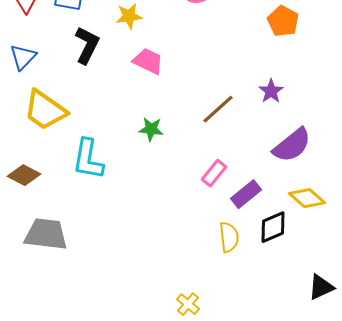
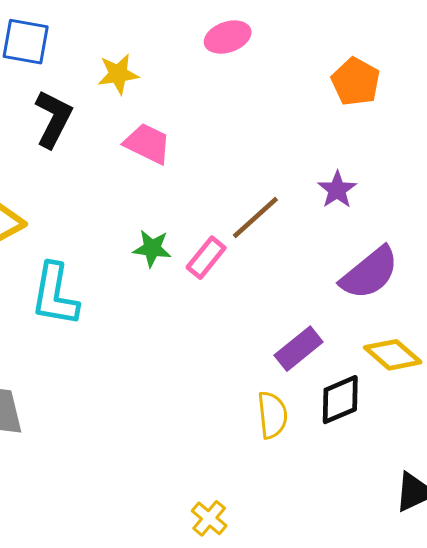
pink rectangle: (214, 173) -> (206, 258), moved

